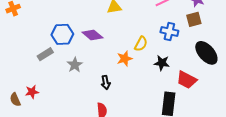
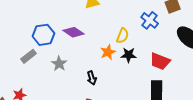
blue cross: (169, 31) -> (150, 20), turned 30
black star: (162, 63) -> (129, 55), moved
red trapezoid: (187, 80) -> (160, 61), moved

